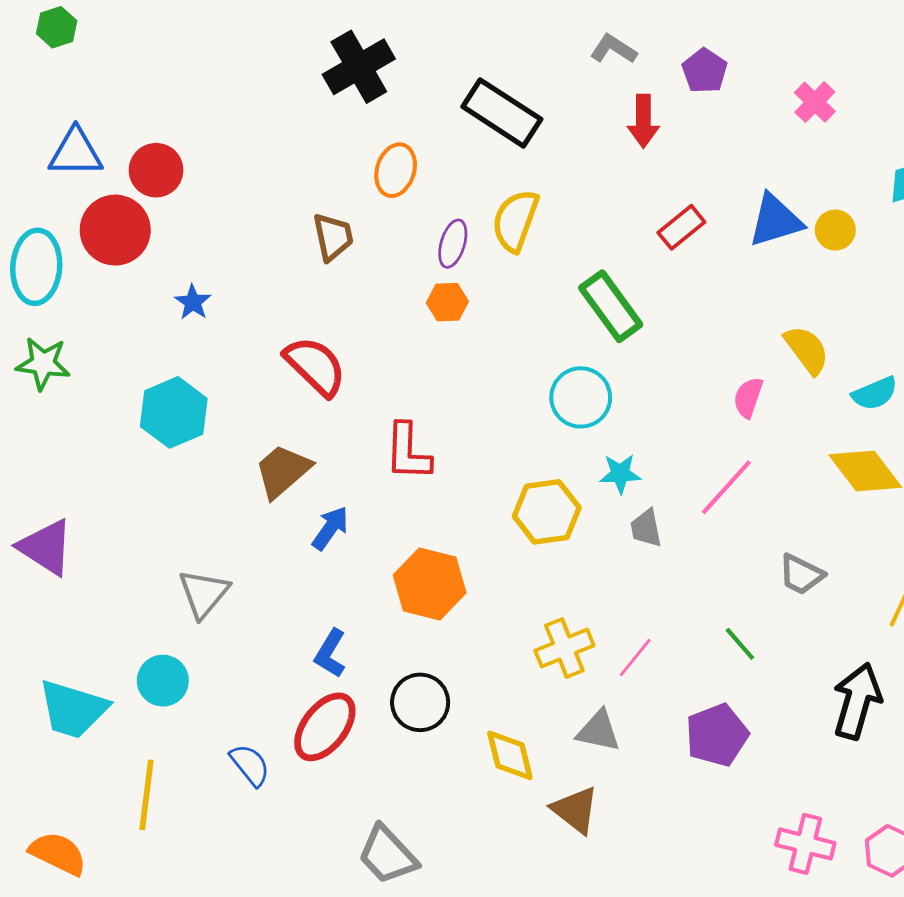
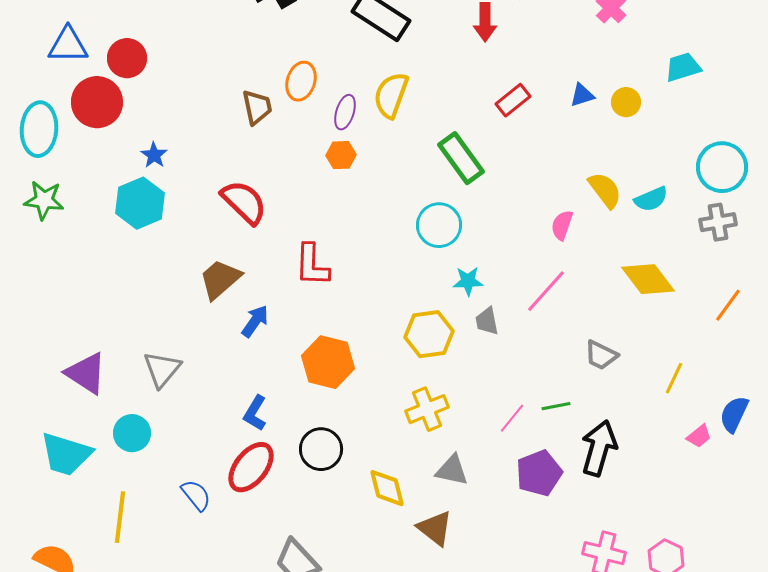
orange ellipse: (396, 170) -> (301, 81), moved
blue triangle: (775, 221) -> (582, 95), size x0.6
cyan semicircle: (875, 393) -> (651, 199), moved
cyan hexagon: (174, 412) -> (140, 203), moved
yellow hexagon: (547, 512) -> (429, 334), moved
purple triangle: (46, 547) -> (86, 373), moved
green line: (740, 644) -> (556, 406), turned -60
pink line: (635, 657) -> (512, 418), moved
black arrow: (857, 701) -> (599, 448), moved

